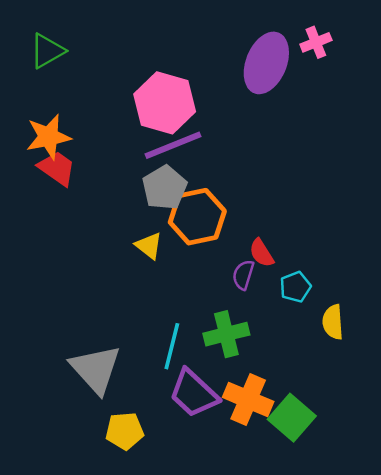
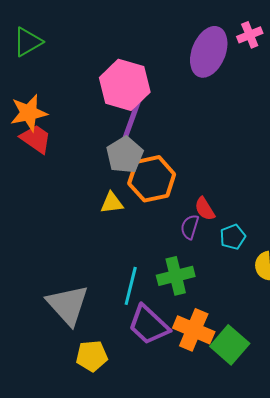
purple line: (173, 145) -> (132, 120), turned -48
yellow triangle: (149, 246) -> (112, 203), turned -45

